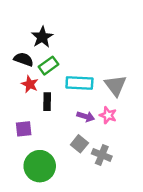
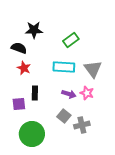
black star: (42, 37) -> (34, 30), turned 30
green rectangle: (48, 66) -> (71, 40), moved
black rectangle: (47, 102) -> (35, 93), moved
gray cross: (102, 155) -> (82, 125), turned -35

